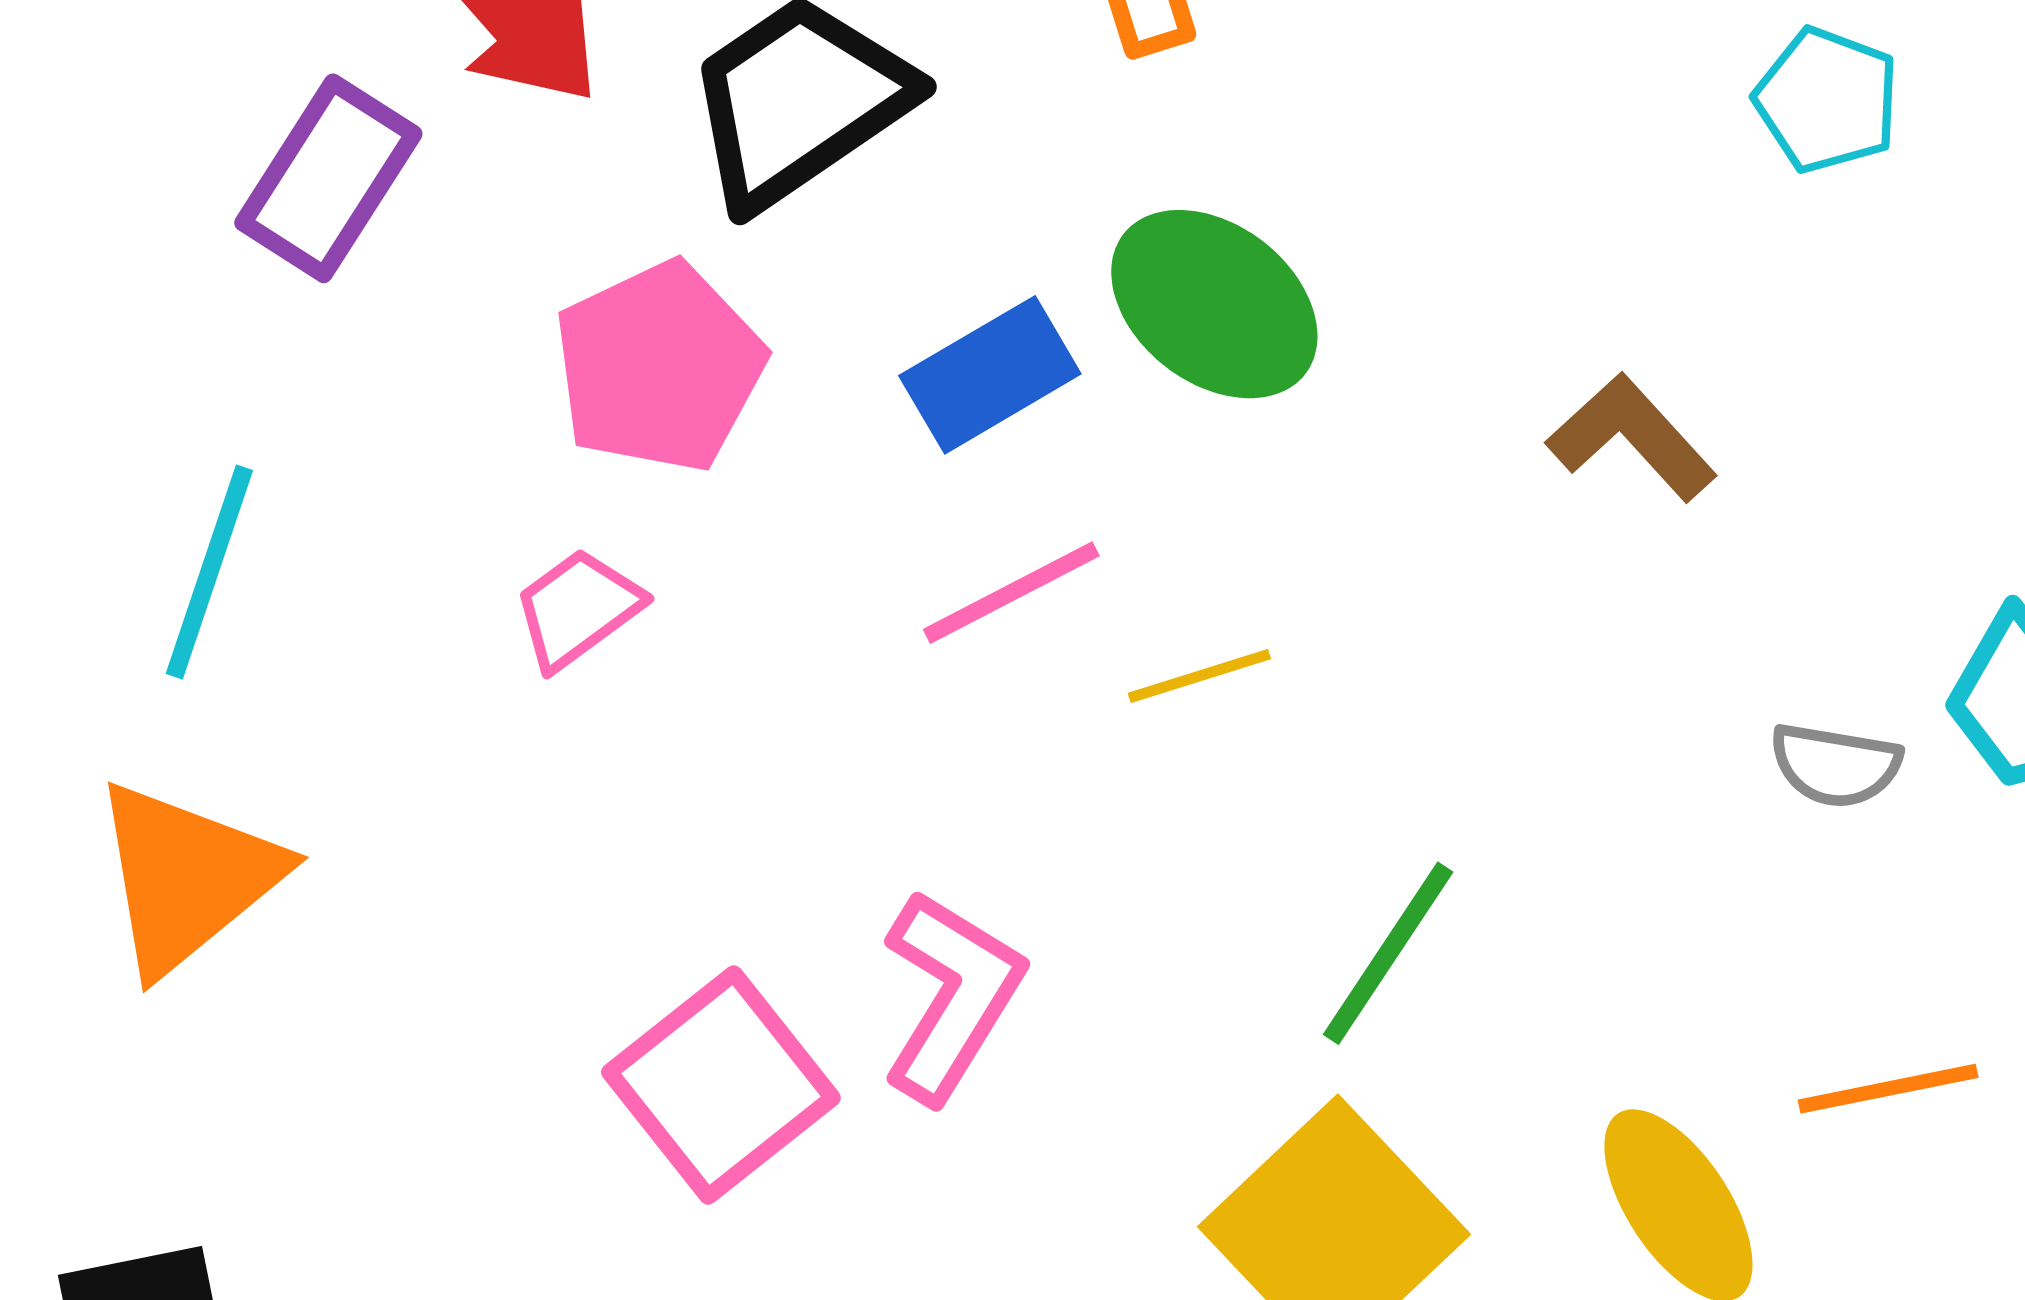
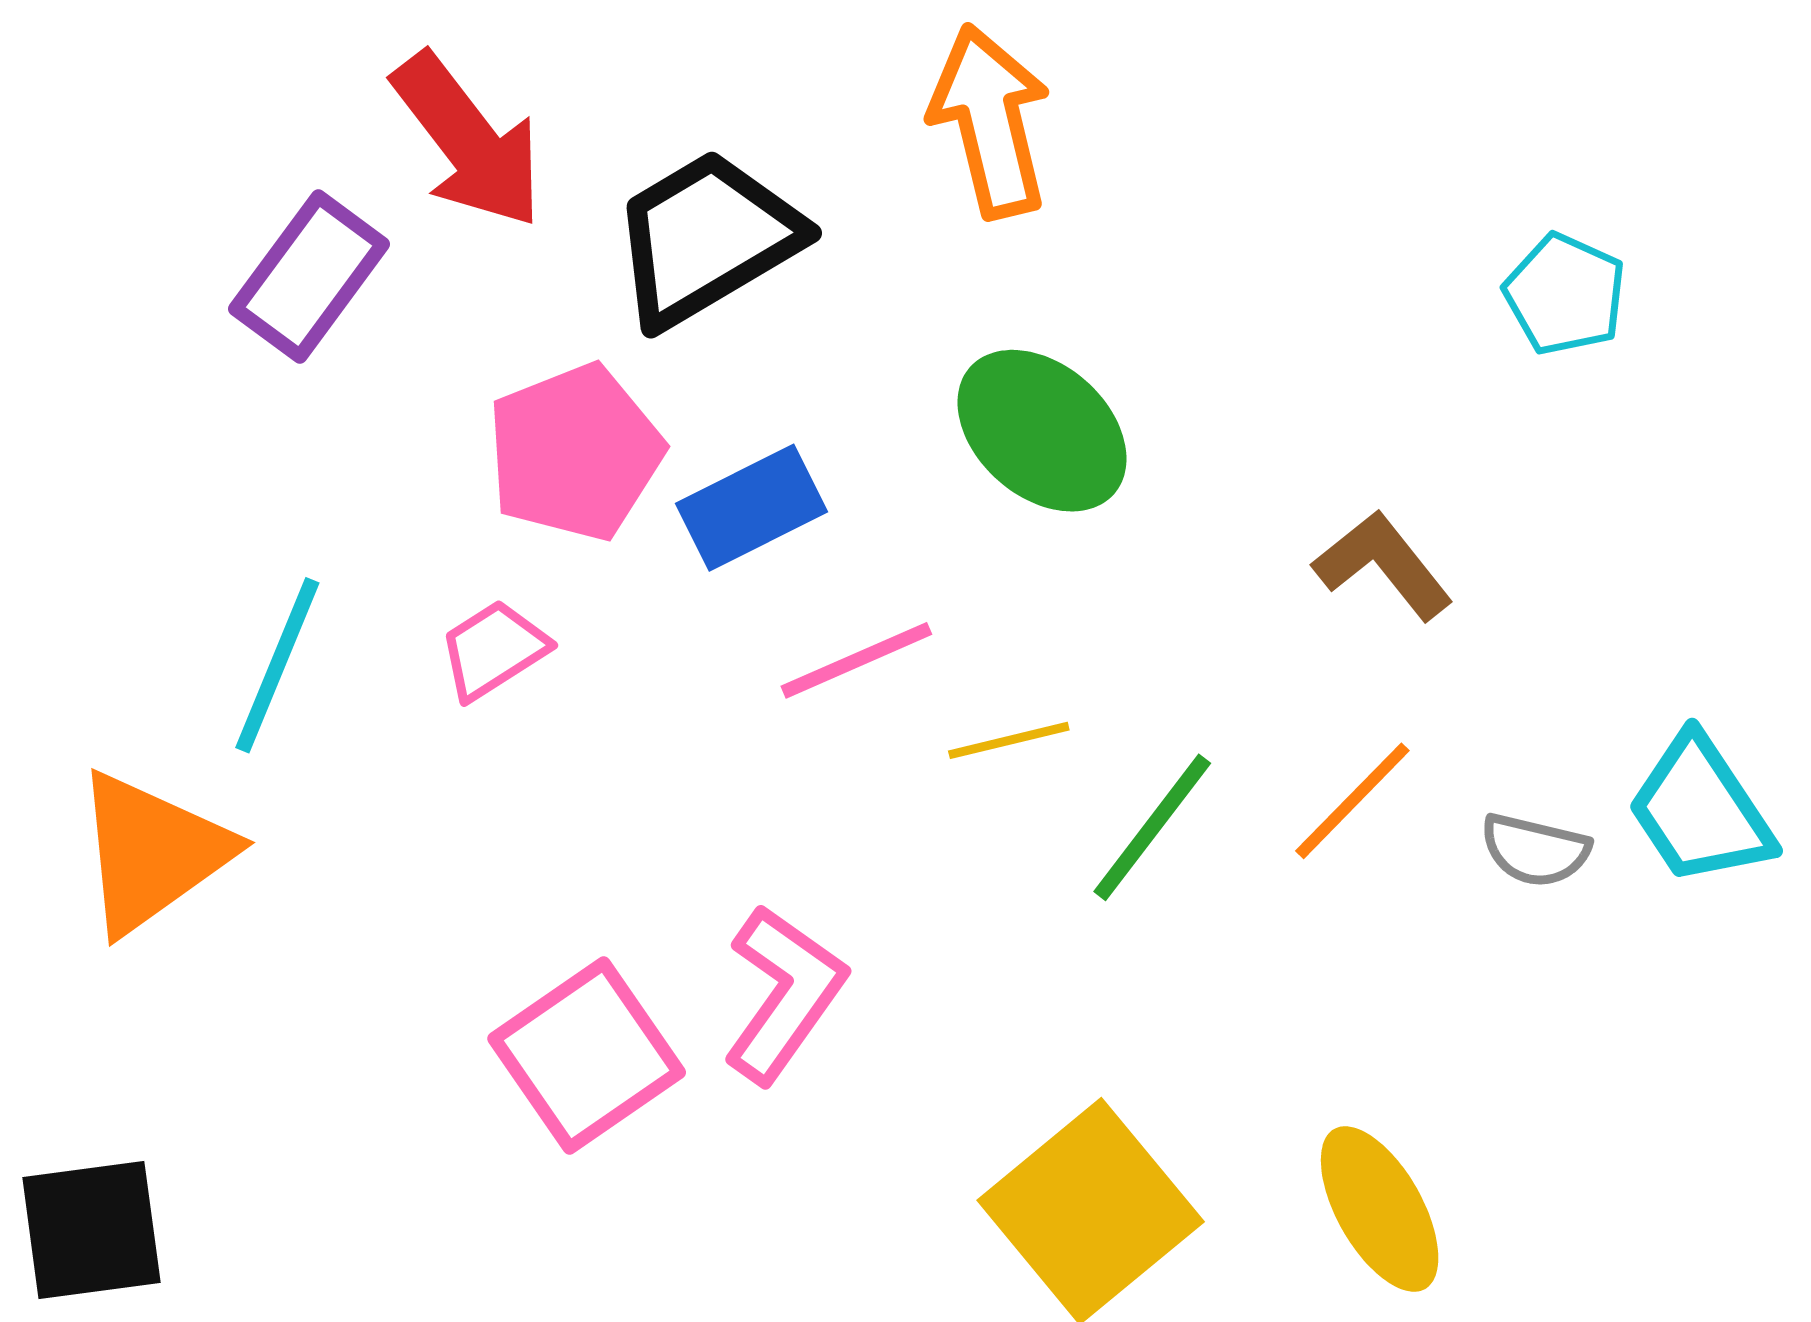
blue rectangle: (990, 375) -> (751, 508), moved
cyan line: (209, 572) -> (277, 665), moved
green line: (1388, 953) -> (1152, 827), moved
orange line: (1888, 1089) -> (1352, 801), moved, turned -38

